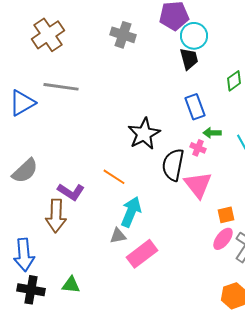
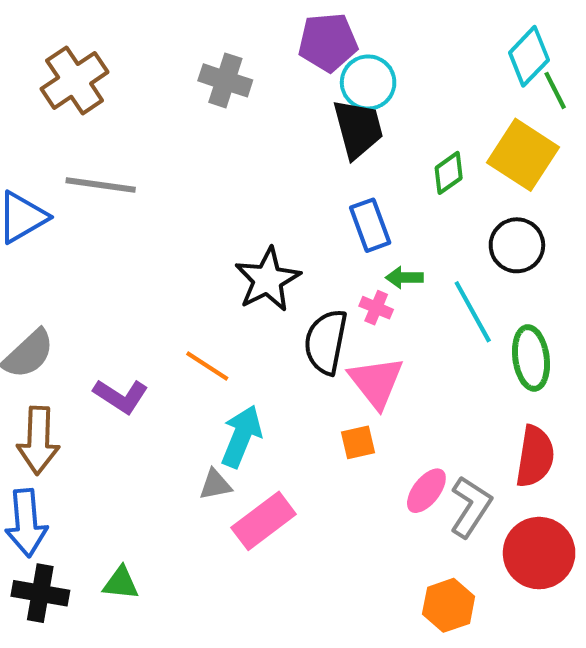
black trapezoid: (189, 59) -> (358, 129), size x1.4
orange square: (226, 215) -> (358, 442), moved
brown arrow: (56, 216) -> (38, 440), moved

